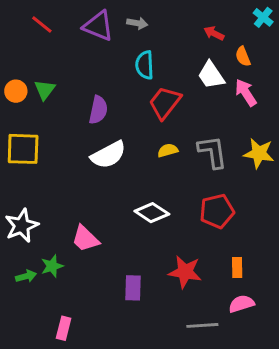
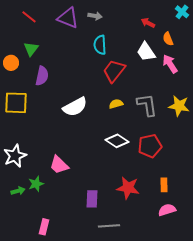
green triangle: (45, 90) -> (31, 49), moved
purple semicircle: (98, 110) -> (42, 76), moved
white diamond: (152, 213) -> (117, 141), moved
gray line: (202, 325) -> (109, 226), moved

